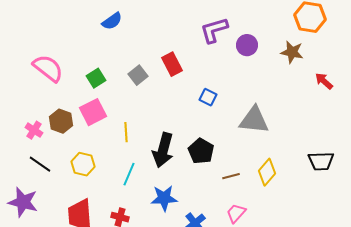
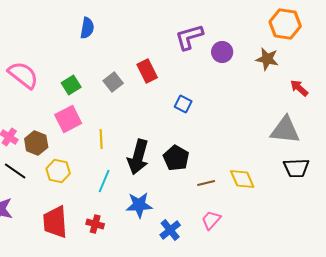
blue semicircle: (112, 21) -> (87, 28), turned -45
gray triangle: (254, 120) -> (285, 130), moved
brown hexagon: (61, 121) -> (36, 143), moved
yellow diamond: (267, 172) -> (242, 179), turned -64

